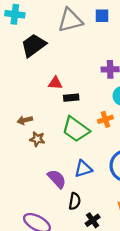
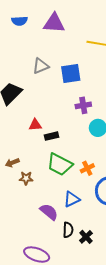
blue square: (102, 16) -> (71, 74), moved, size x1.5
gray triangle: (70, 20) -> (41, 66), size x0.7
orange cross: (105, 119) -> (87, 168), moved
black cross: (93, 220) -> (86, 237), moved

